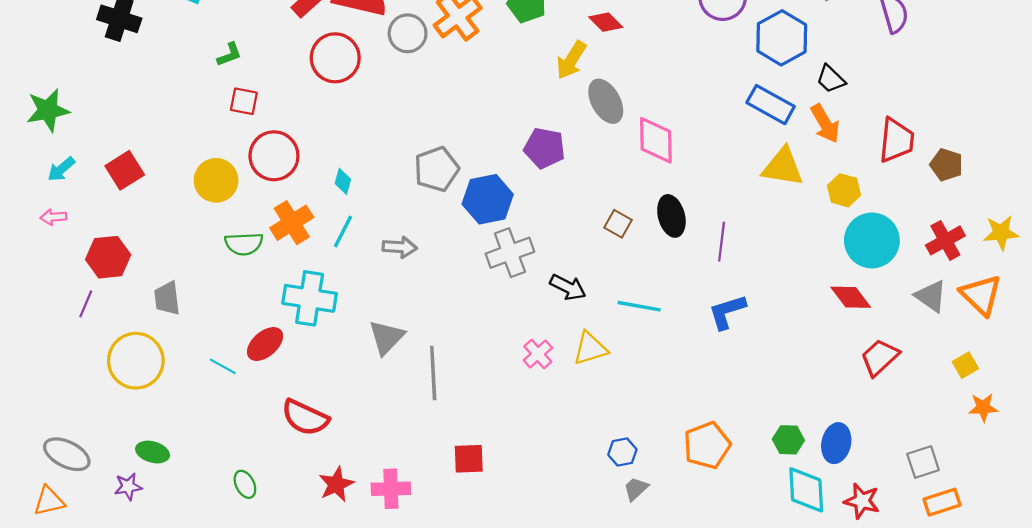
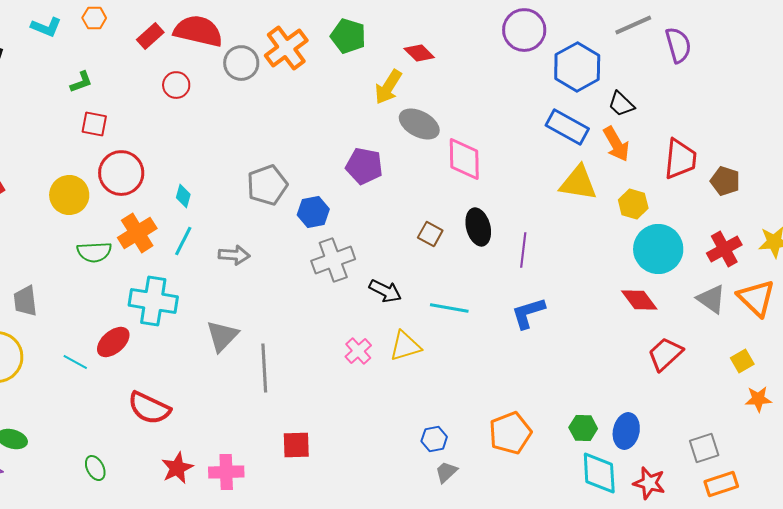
red circle: (335, 58) -> (176, 85), size x0.6
gray ellipse: (606, 101) -> (419, 124), turned -33
blue hexagon: (488, 199) -> (313, 212), size x0.7

